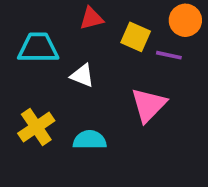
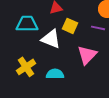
yellow square: (136, 37) -> (70, 26), moved
white triangle: (82, 75) -> (51, 39), size x1.5

